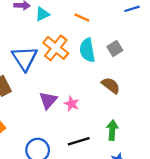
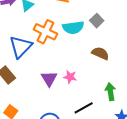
cyan semicircle: (87, 50) -> (73, 27), turned -75
blue triangle: (25, 58) -> (21, 47), turned 30

